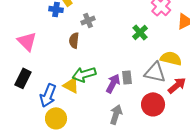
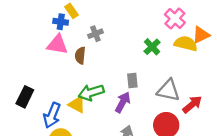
pink triangle: (27, 41) -> (57, 45), moved, turned -35
yellow semicircle: (171, 58) -> (186, 44), moved
gray rectangle: (127, 77) -> (132, 80), moved

